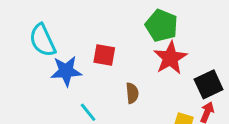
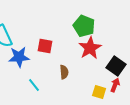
black square: (209, 84) -> (116, 66), turned -30

